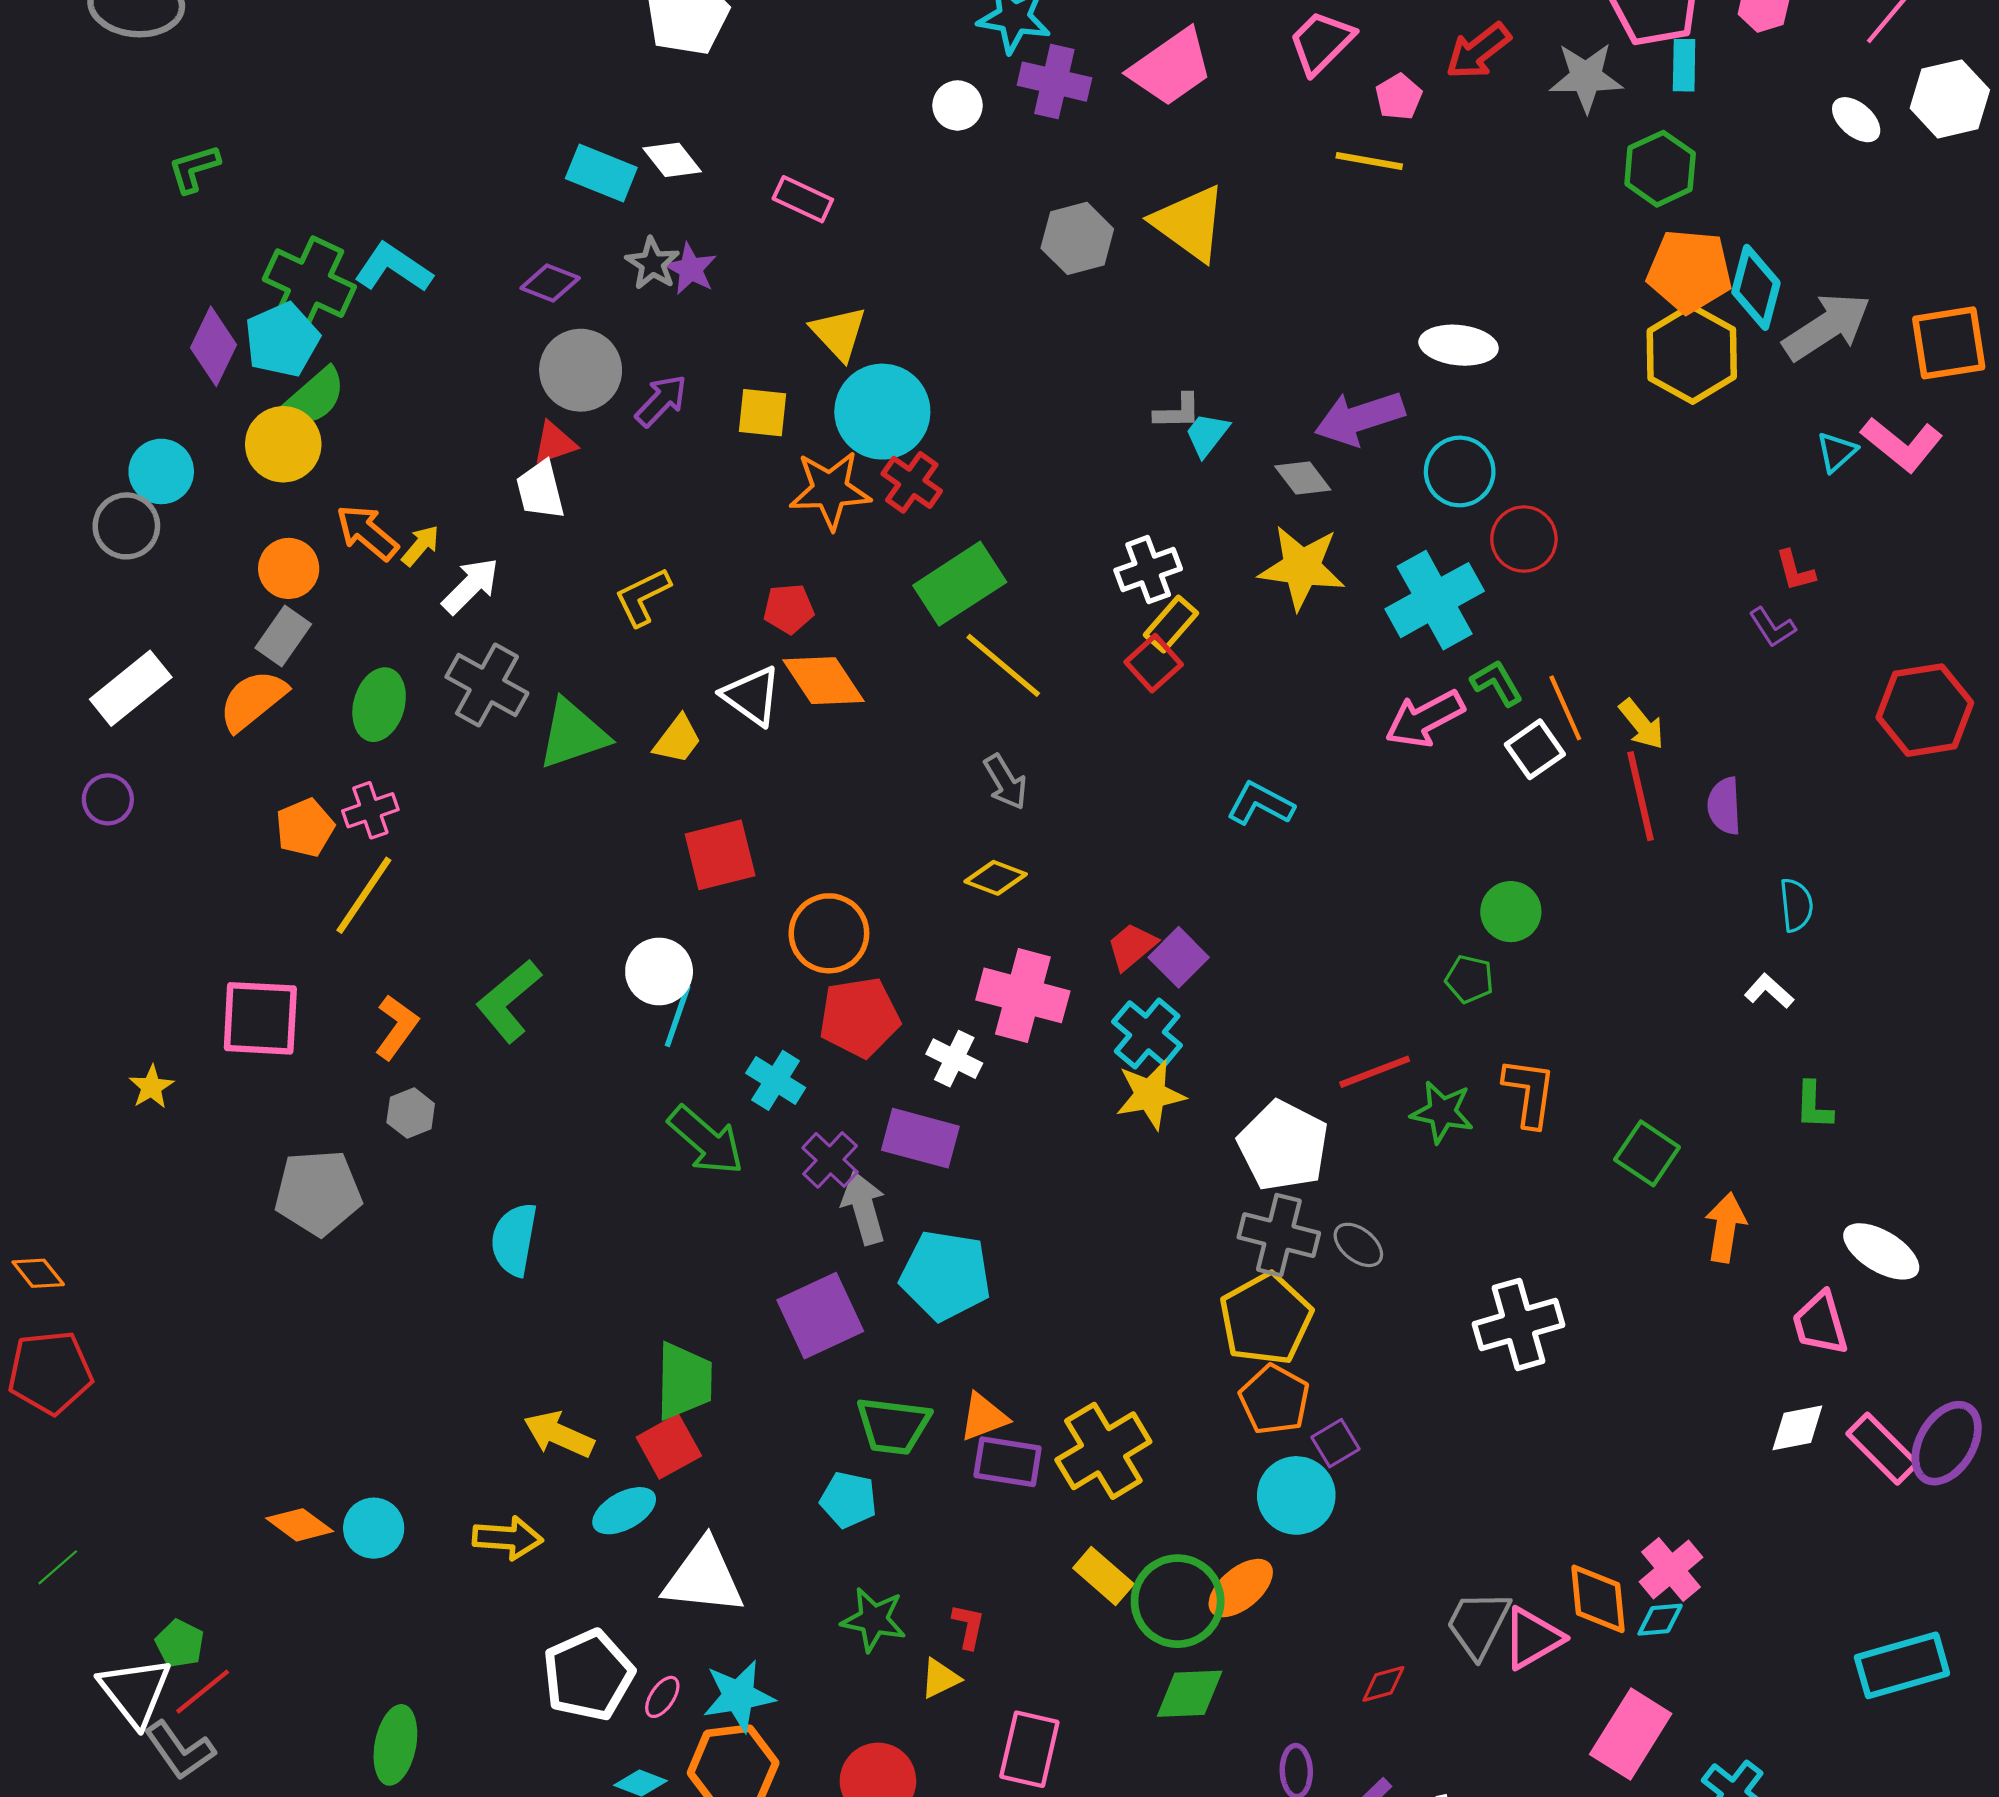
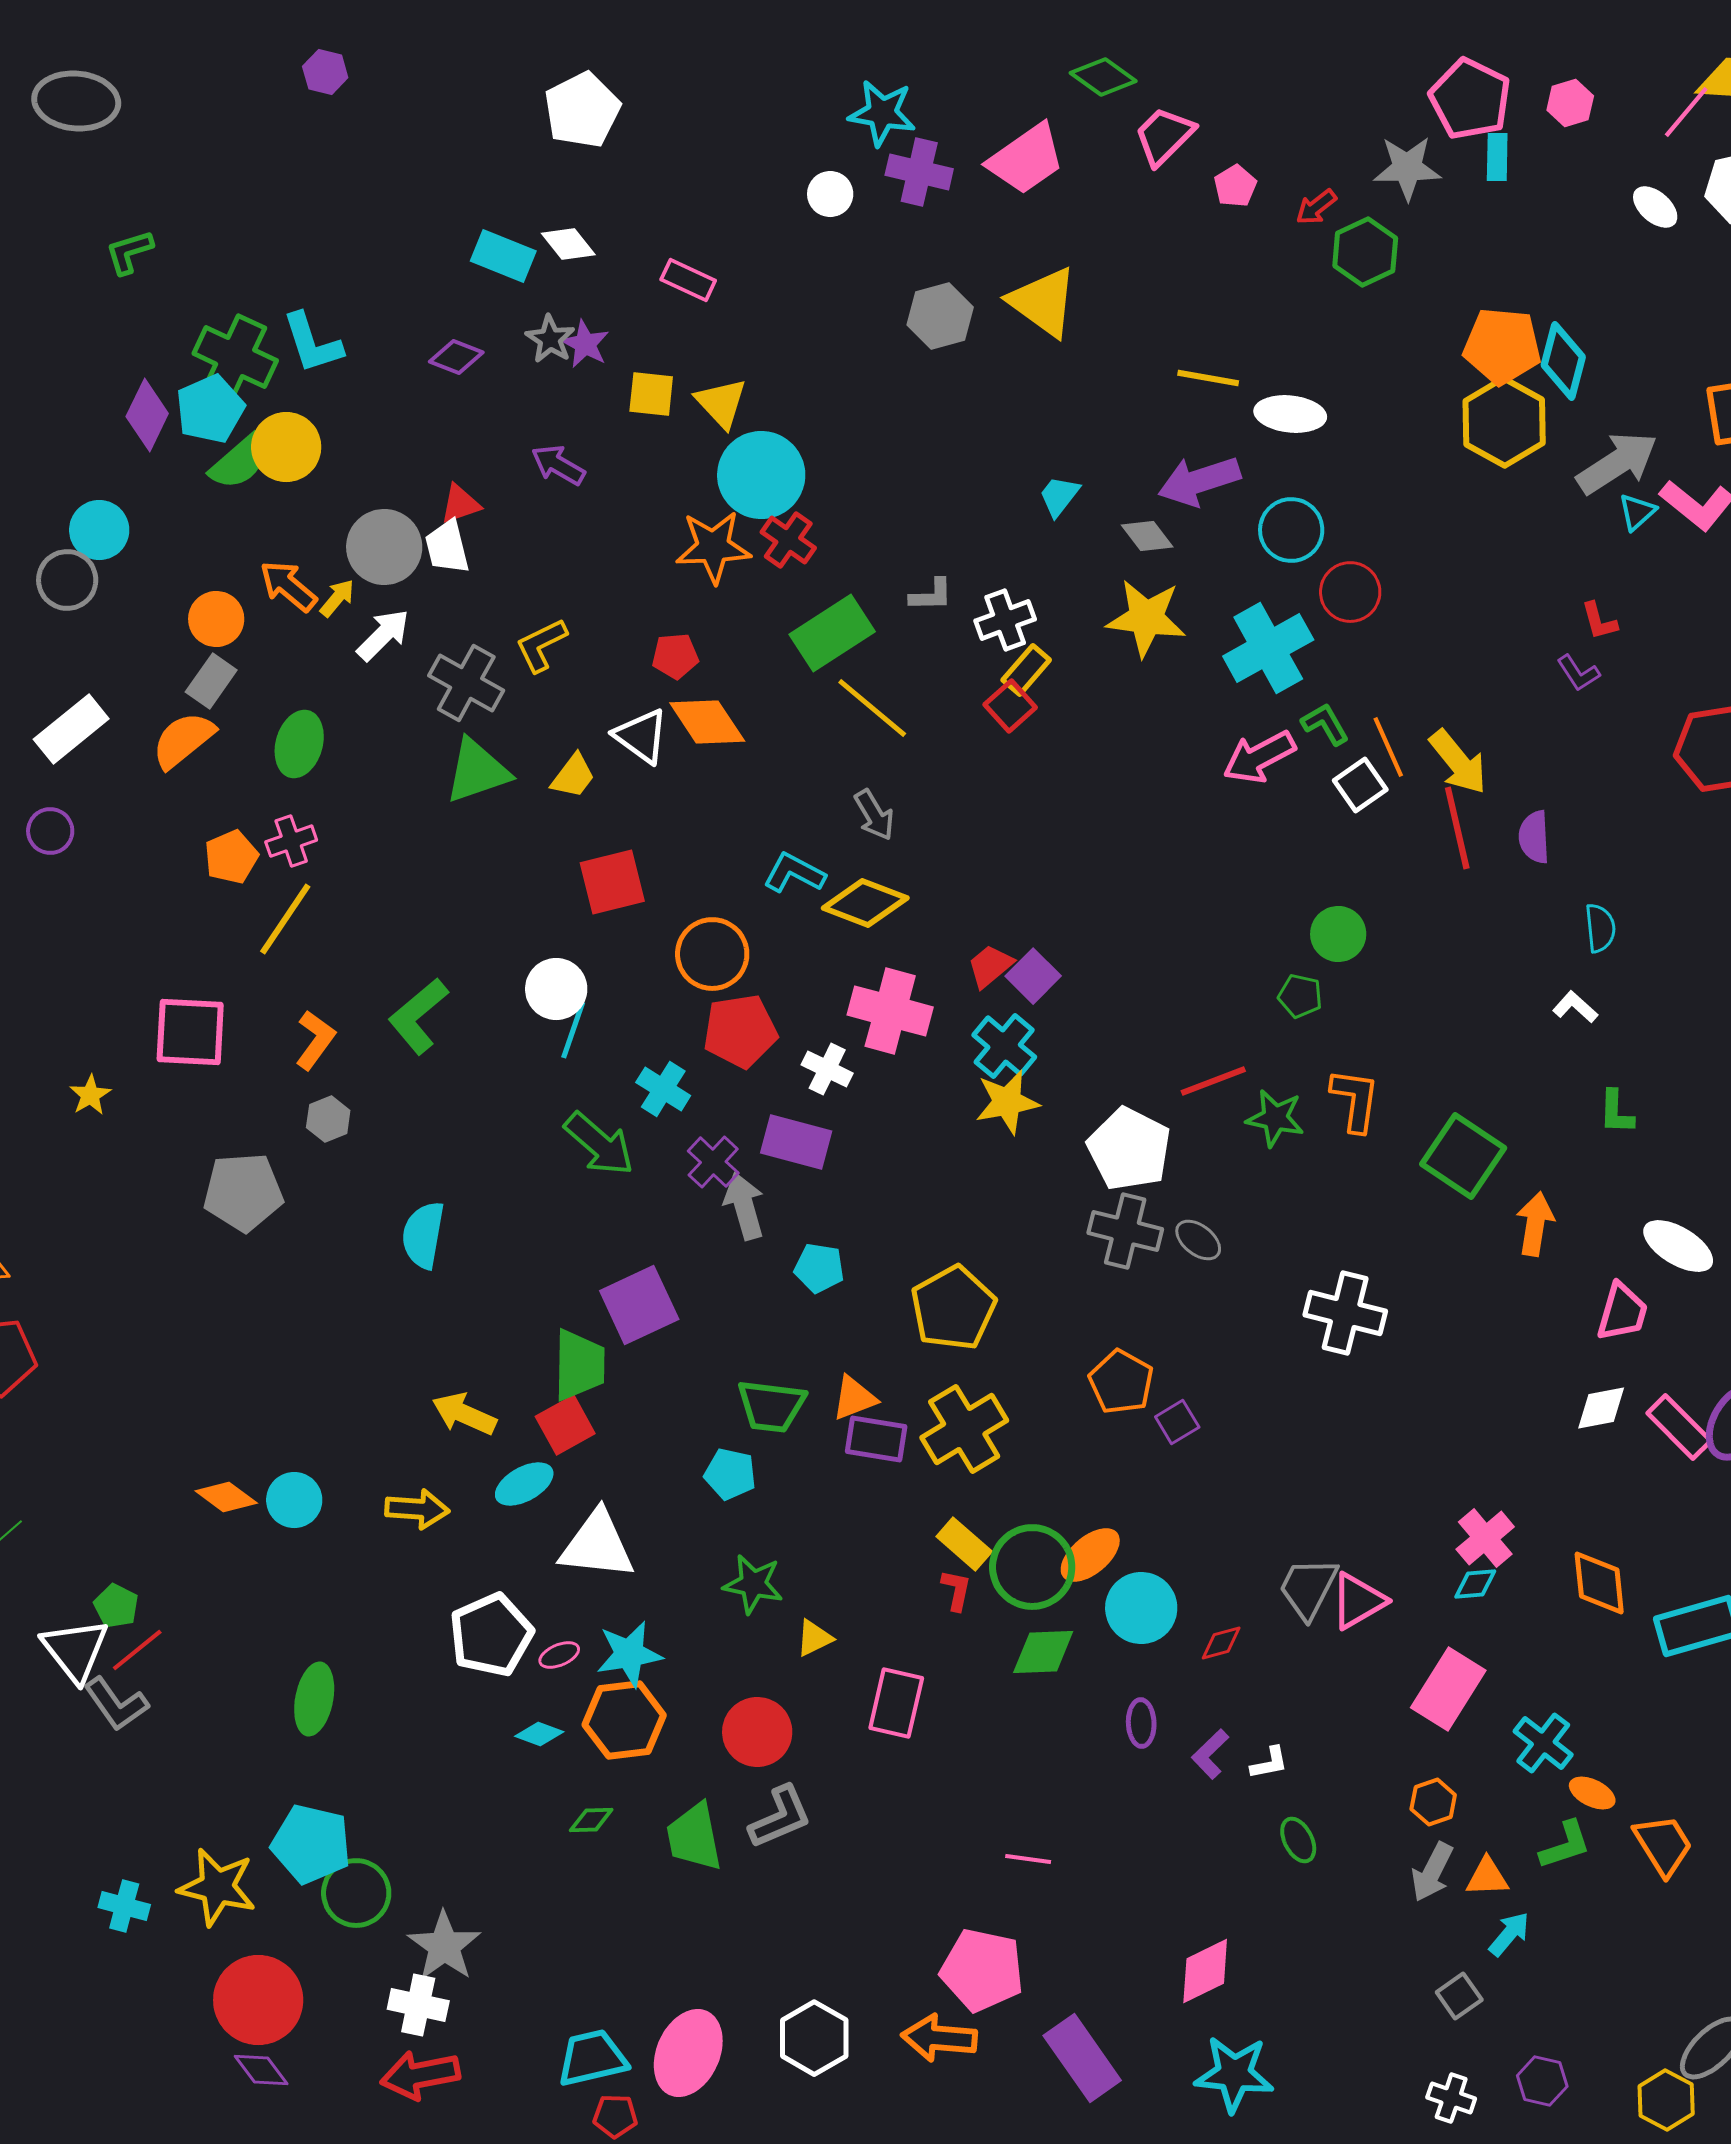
red arrow: (1478, 51) -> (1316, 207), moved, size x0.7
yellow line: (1369, 161) -> (1208, 378), moved
green hexagon: (1660, 169) -> (1365, 252), moved
cyan L-shape: (393, 268) -> (312, 343), turned -142
gray arrow: (1827, 327) -> (1617, 463), moved
gray circle: (581, 370) -> (384, 547), moved
purple arrow: (661, 401) -> (558, 465), turned -104
gray L-shape: (1178, 412) -> (931, 595), moved
yellow square: (763, 413) -> (651, 394), moved
yellow circle: (283, 444) -> (286, 447), moved
gray cross: (487, 685) -> (466, 683), moved
yellow arrow: (1642, 724) -> (1458, 762), size x1.4
cyan L-shape: (1260, 804) -> (794, 873), moved
yellow diamond: (996, 878) -> (865, 903), size x1.5
green square: (1647, 1153) -> (1463, 1156), size x1.4
cyan pentagon: (946, 1275) -> (819, 1268), size x0.6
purple square: (820, 1316) -> (639, 1305), moved
yellow pentagon: (1266, 1319) -> (953, 1308), moved
pink trapezoid: (1820, 1323) -> (1622, 1312), turned -148
white cross: (1518, 1324) -> (1345, 1313), turned 30
cyan circle: (1296, 1495) -> (1141, 1608), moved
orange diamond: (1598, 1599) -> (1599, 1583), moved
red L-shape: (968, 1626) -> (956, 1590), moved
pink ellipse: (662, 1697) -> (559, 1655), turned 33

